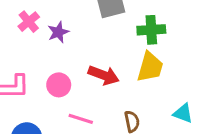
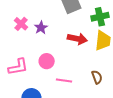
red arrow: (104, 75) -> (77, 39), moved

